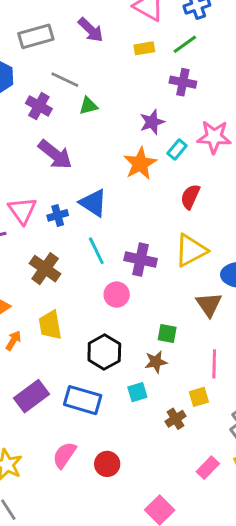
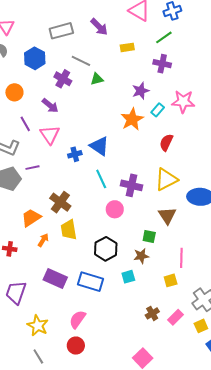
yellow rectangle: (144, 48) -> (127, 47), moved
purple arrow: (55, 154) -> (50, 106), moved, size x0.7
pink triangle: (22, 210) -> (50, 135), moved
brown cross: (45, 269) -> (60, 202), moved
brown triangle: (209, 305) -> (167, 216), moved
purple rectangle: (31, 396) -> (55, 278), turned 60
brown cross: (176, 419) -> (152, 313), moved
red circle: (107, 464) -> (76, 346), moved
pink rectangle: (208, 468) -> (175, 317), moved

